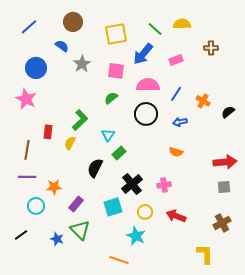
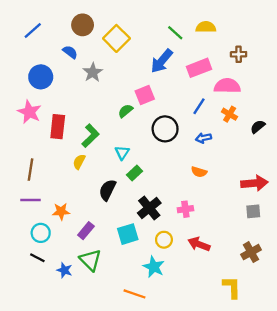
yellow square: (116, 34) -> (116, 38), moved, turned -35
pink rectangle: (176, 60) -> (199, 68), size x1.5
pink square: (116, 71) -> (145, 95), moved, turned -30
pink semicircle: (148, 85) -> (227, 86), moved
red rectangle: (48, 132) -> (58, 127), moved, size x1.5
black line: (21, 235) -> (37, 258), moved, turned 64

